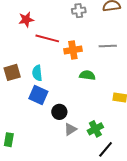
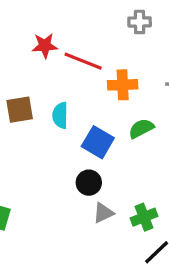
red star: (26, 20) -> (45, 46), moved
green semicircle: (87, 75) -> (141, 129), turned -42
blue square: (38, 95) -> (98, 142), moved

